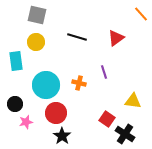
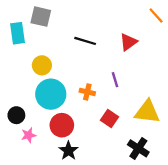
yellow circle: (36, 42) -> (42, 65), moved
cyan rectangle: (16, 61) -> (17, 33), moved
yellow triangle: (133, 101) -> (147, 112), size x1.4
red square: (107, 119) -> (109, 119), moved

